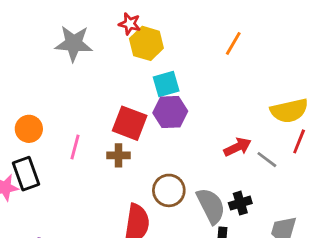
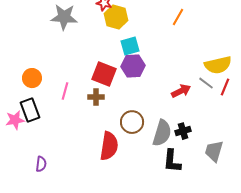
gray line: (267, 160) -> (206, 83), moved
gray semicircle: (211, 206) -> (162, 133), turned 44

